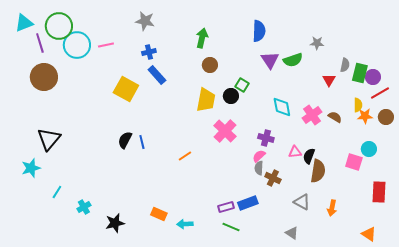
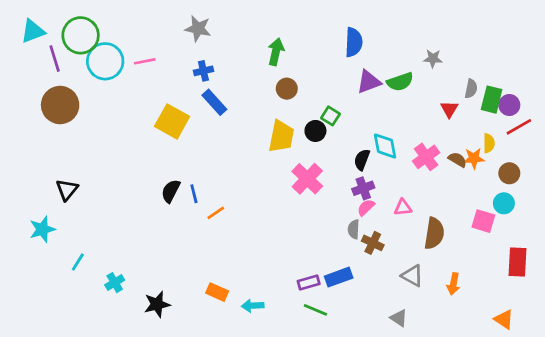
purple triangle: (270, 60) -> (369, 82), turned 42
orange star: (365, 116) -> (474, 158), moved
brown circle: (386, 117) -> (509, 173), moved
purple cross: (266, 138) -> (363, 188), turned -35
black triangle: (49, 139) -> (67, 190), size x0.7
orange line: (185, 156) -> (216, 213), moved
pink semicircle: (259, 156) -> (366, 207), moved
black semicircle: (309, 156) -> (362, 160), moved

